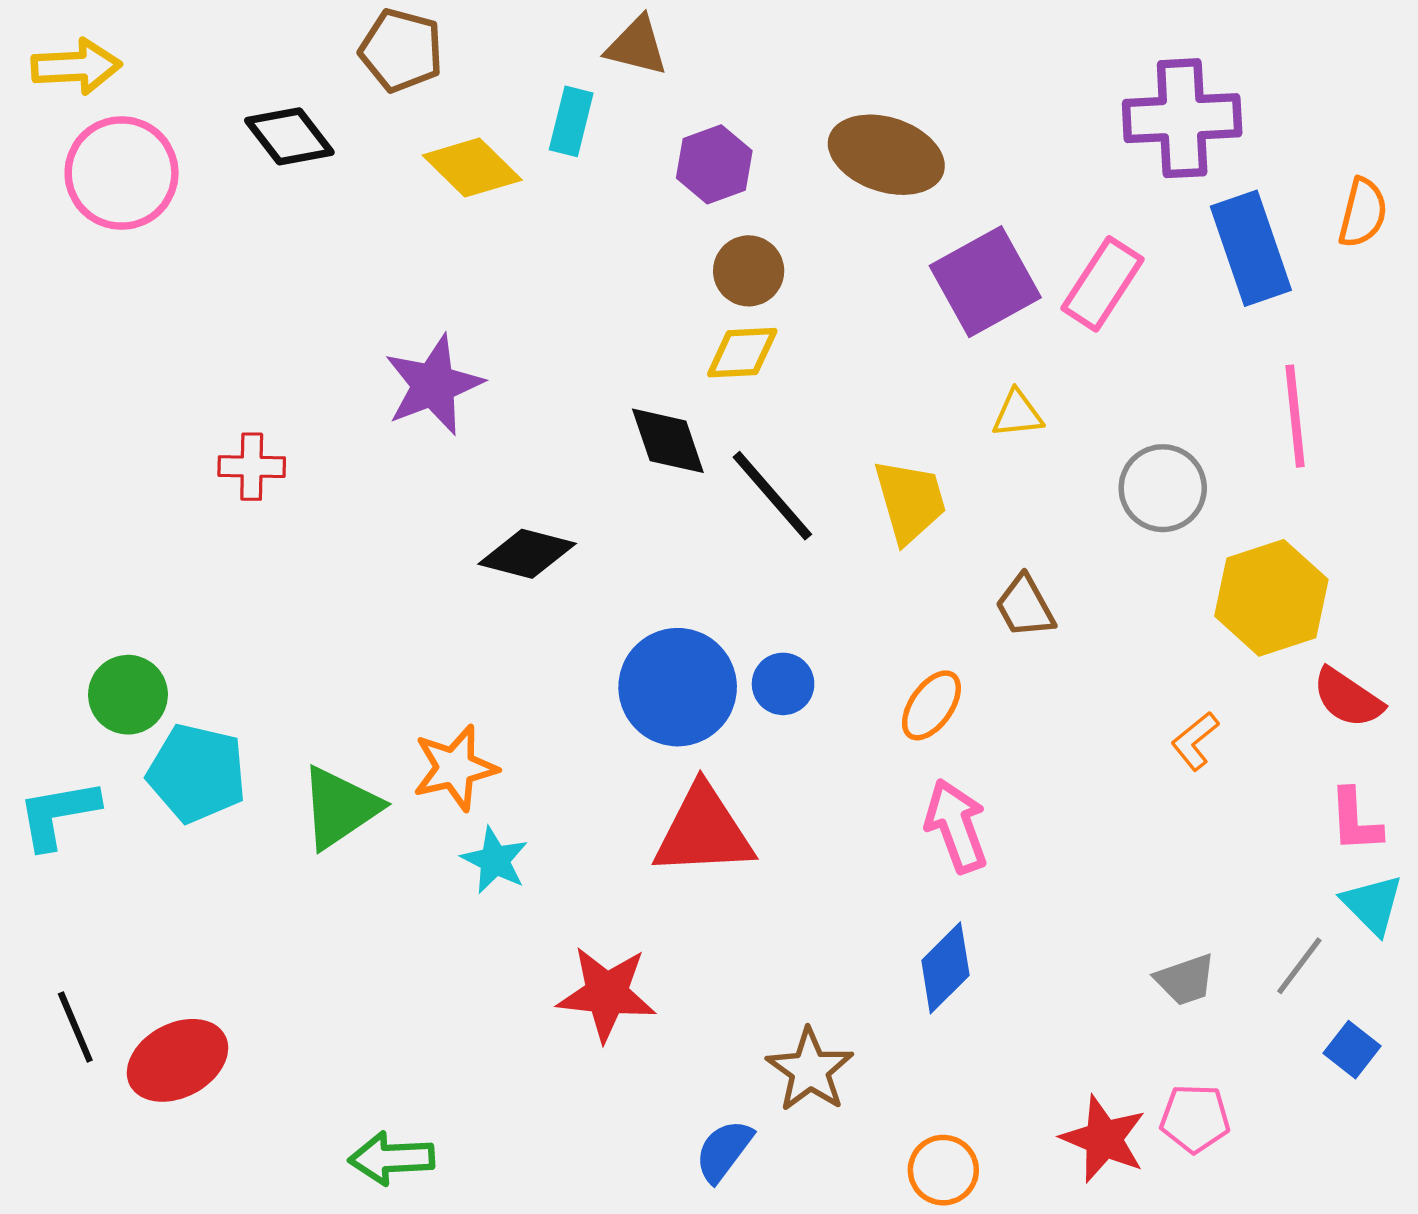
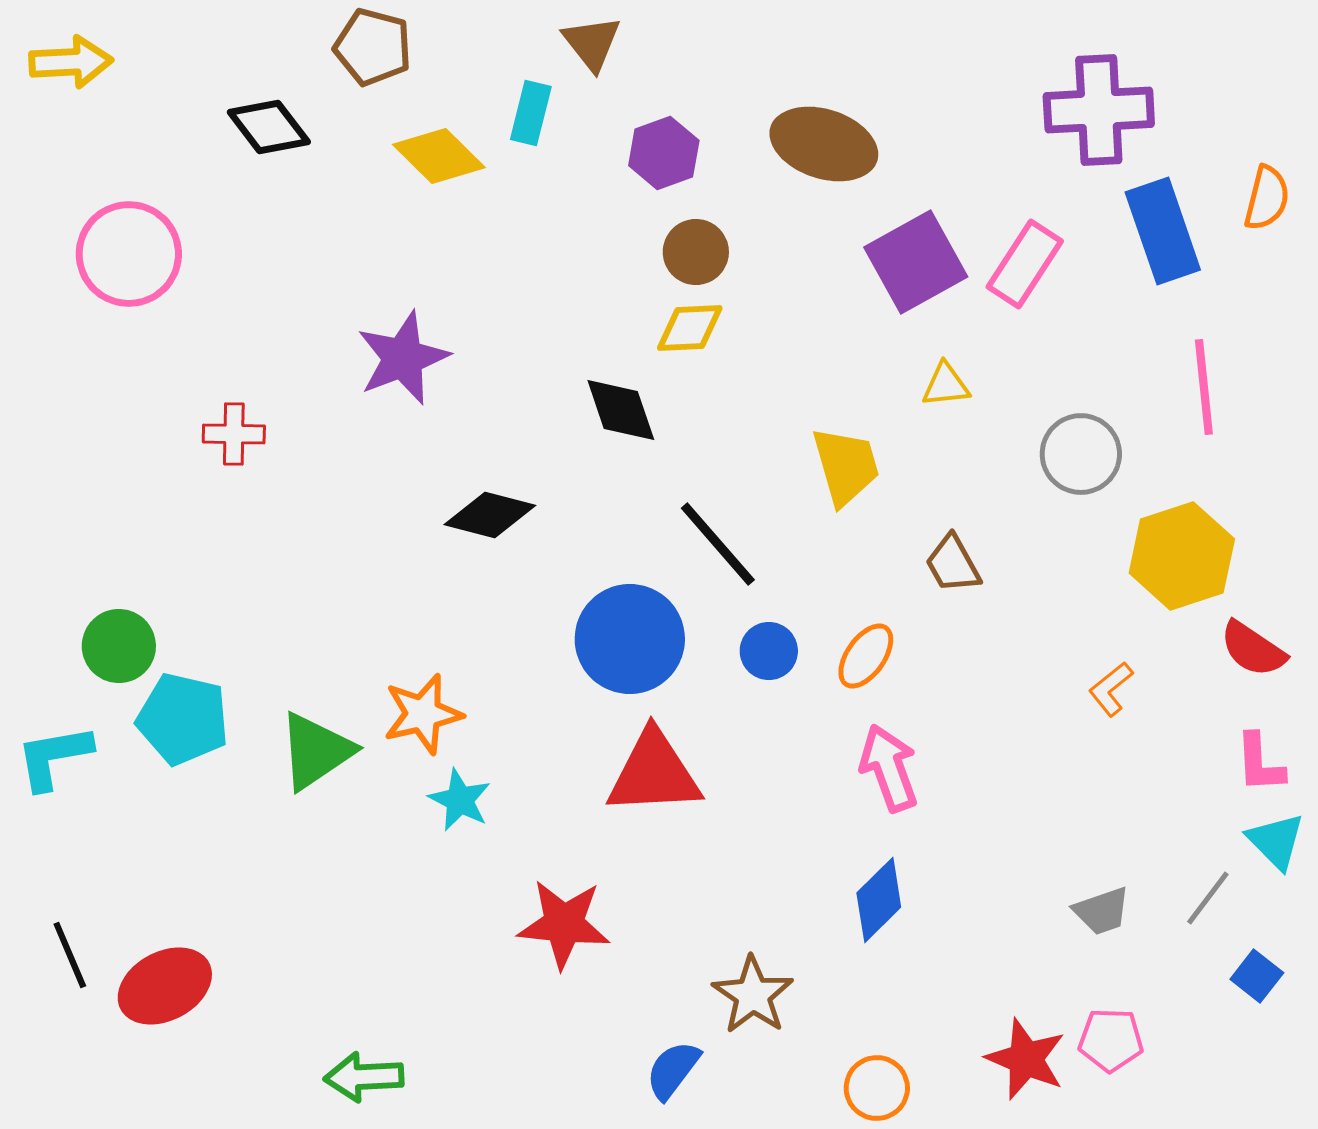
brown triangle: (637, 46) -> (592, 43), turned 38
pink circle: (122, 173) -> (129, 254), moved
black line: (772, 496) -> (718, 544), moved
blue circle: (783, 684) -> (769, 651), moved

